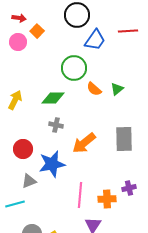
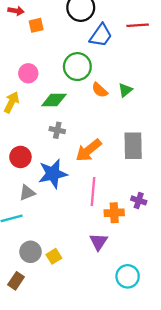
orange square: (37, 31) -> (36, 25), turned 32
pink circle: (18, 42) -> (28, 73), moved
purple cross: (129, 188) -> (139, 200), turned 32
pink line: (80, 195) -> (93, 192), moved

